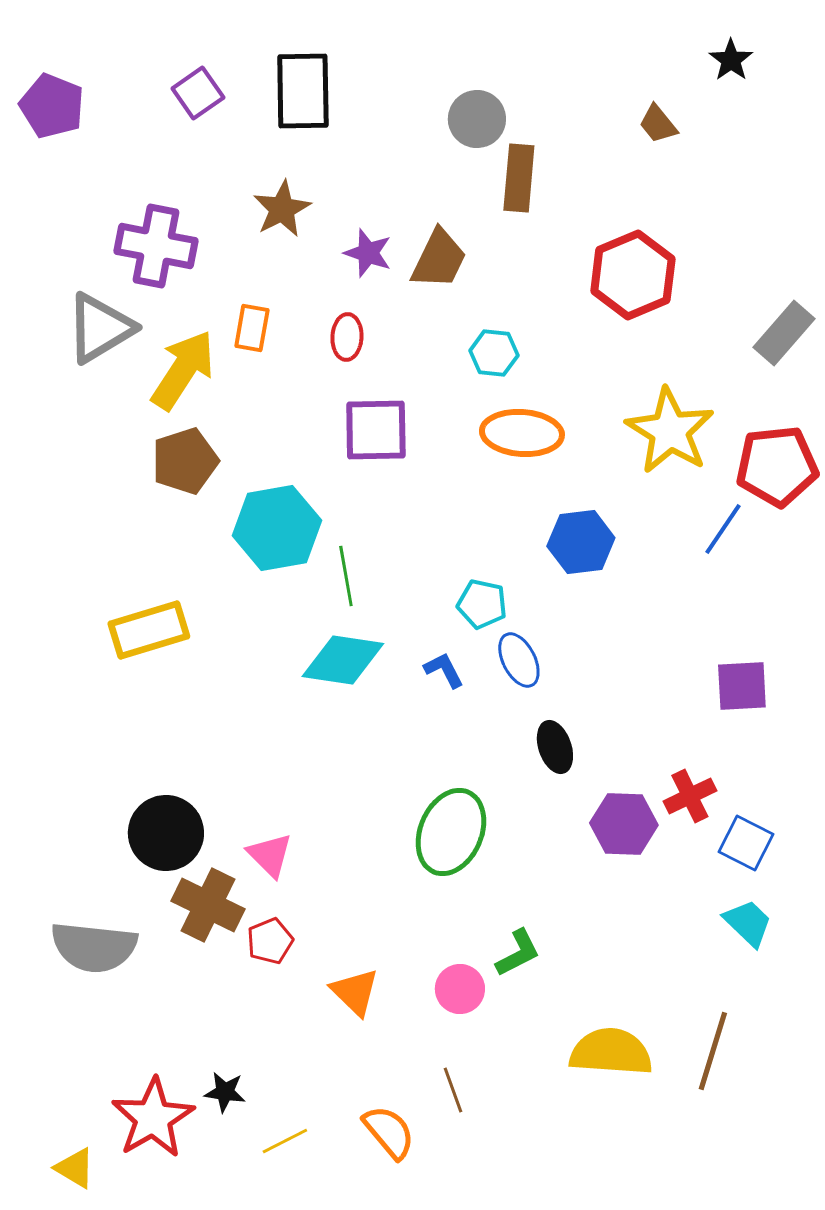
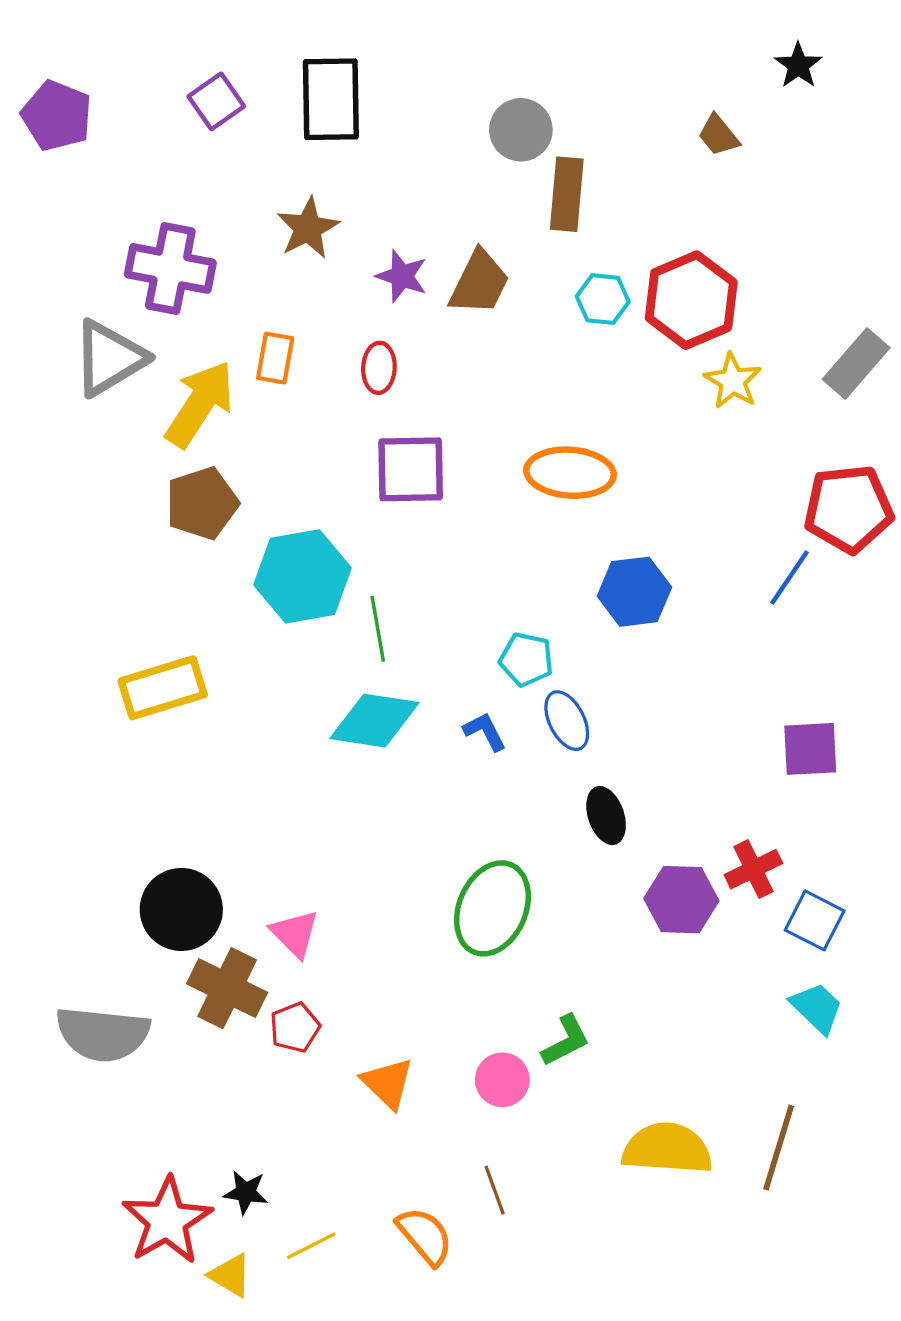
cyan hexagon: (494, 353) -> (603, 299), moved
yellow star: (670, 431) -> (733, 381), moved, size x0.6
yellow triangle: (75, 1168) -> (230, 1275), moved

